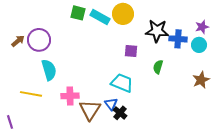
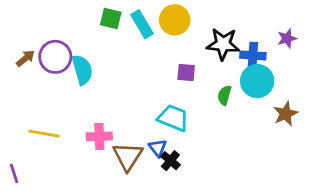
cyan rectangle: (100, 17) -> (142, 24), turned 30
cyan circle: (199, 45) -> (257, 81), moved, size x1.5
cyan semicircle: (49, 70) -> (82, 70), moved

